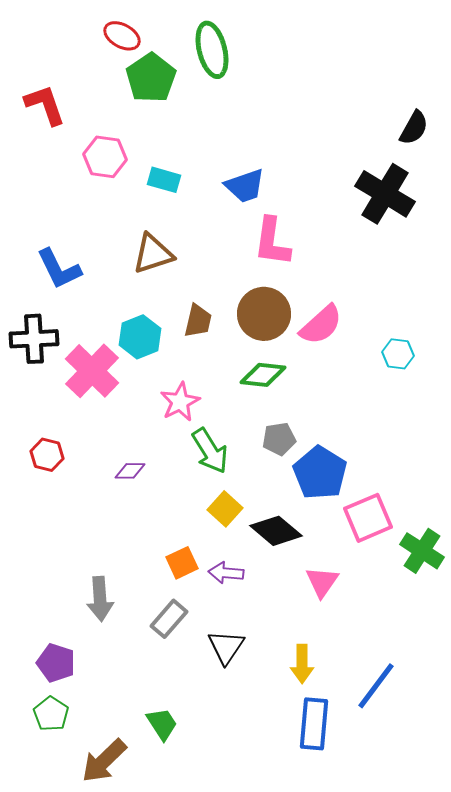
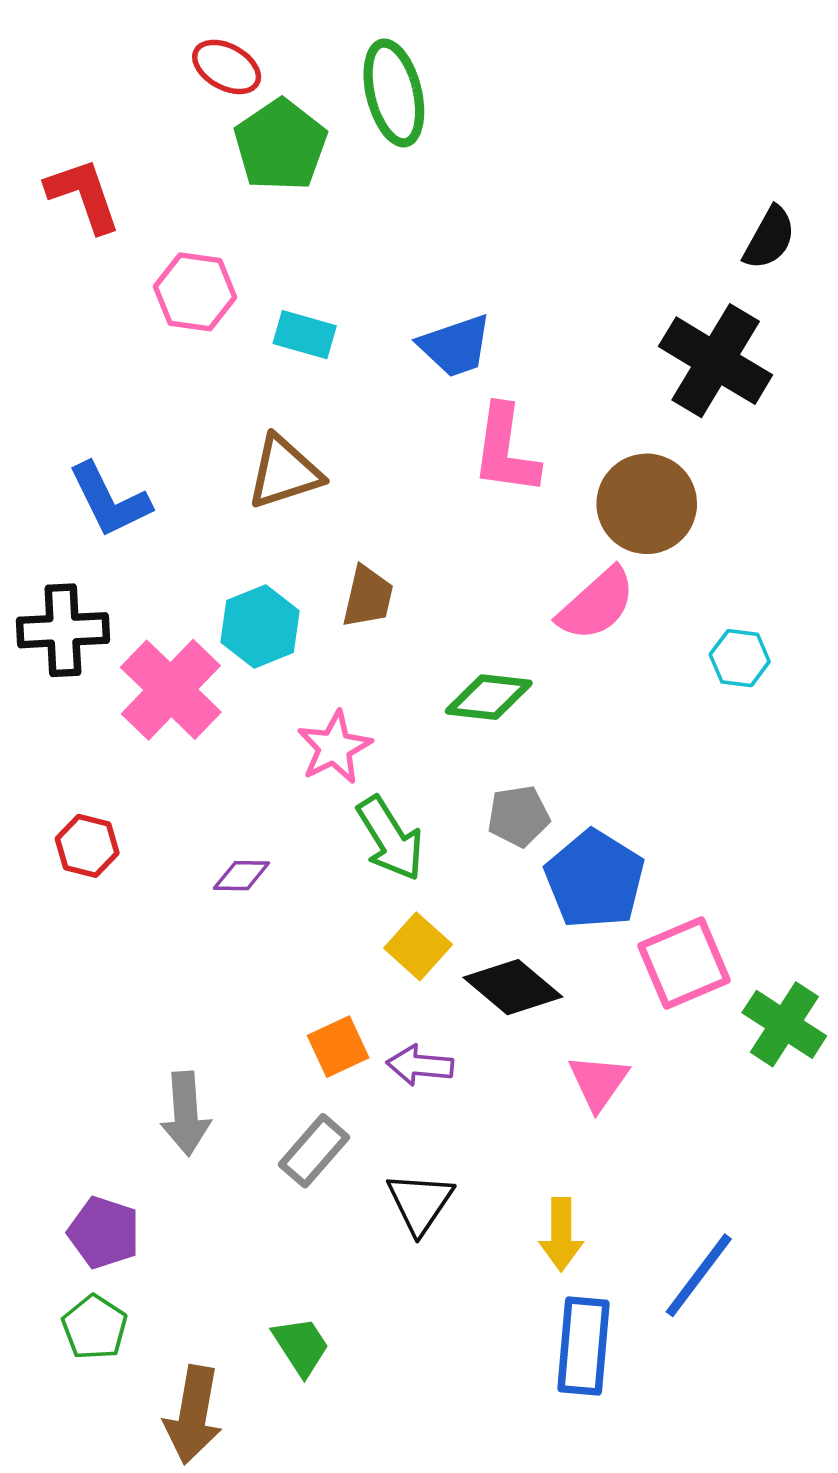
brown circle: (264, 314) -> (647, 504), moved
brown arrow: (104, 761) -> (193, 1415), turned -36

